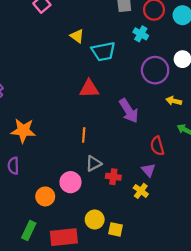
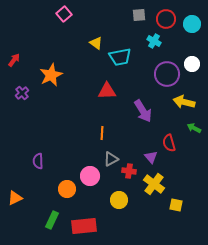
yellow arrow: (174, 101) -> (184, 102), size x1.5
orange star: (23, 131) -> (51, 75), moved, turned -30
purple triangle: (148, 170) -> (151, 157), moved
yellow cross: (141, 191) -> (154, 184), size x1.5
yellow circle: (95, 220) -> (119, 200), moved
yellow square: (116, 229) -> (176, 205), moved

